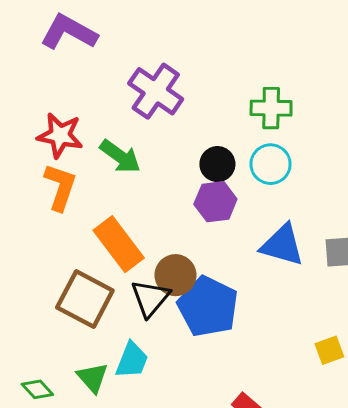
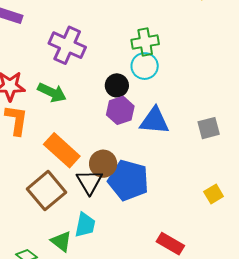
cyan circle: (271, 164) -> (145, 66), moved
blue triangle: (282, 245) -> (154, 121), moved
brown square: (85, 299) -> (47, 191), turned 33

